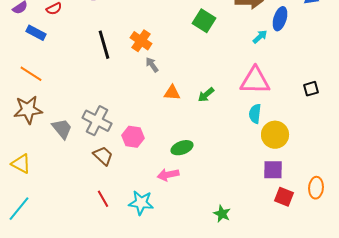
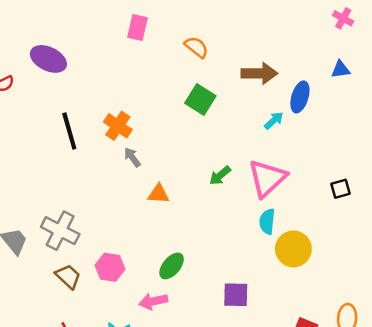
pink triangle: (255, 81) -> (267, 178), turned -44
green arrow: (206, 95) -> (220, 176), moved
pink hexagon: (133, 137) -> (110, 267), moved
green ellipse: (182, 148) -> (172, 266), turned -30
purple square: (273, 170) -> (236, 295), moved

